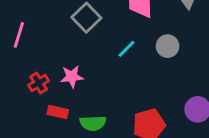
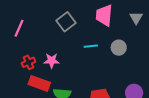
cyan line: (127, 49) -> (91, 46), turned 32
red rectangle: (58, 112) -> (39, 83), size x1.5

